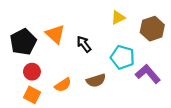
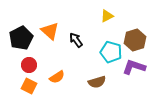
brown hexagon: (152, 29) -> (135, 40), moved
purple L-shape: (148, 74) -> (134, 67), turned -30
brown semicircle: (96, 80) -> (97, 82), moved

